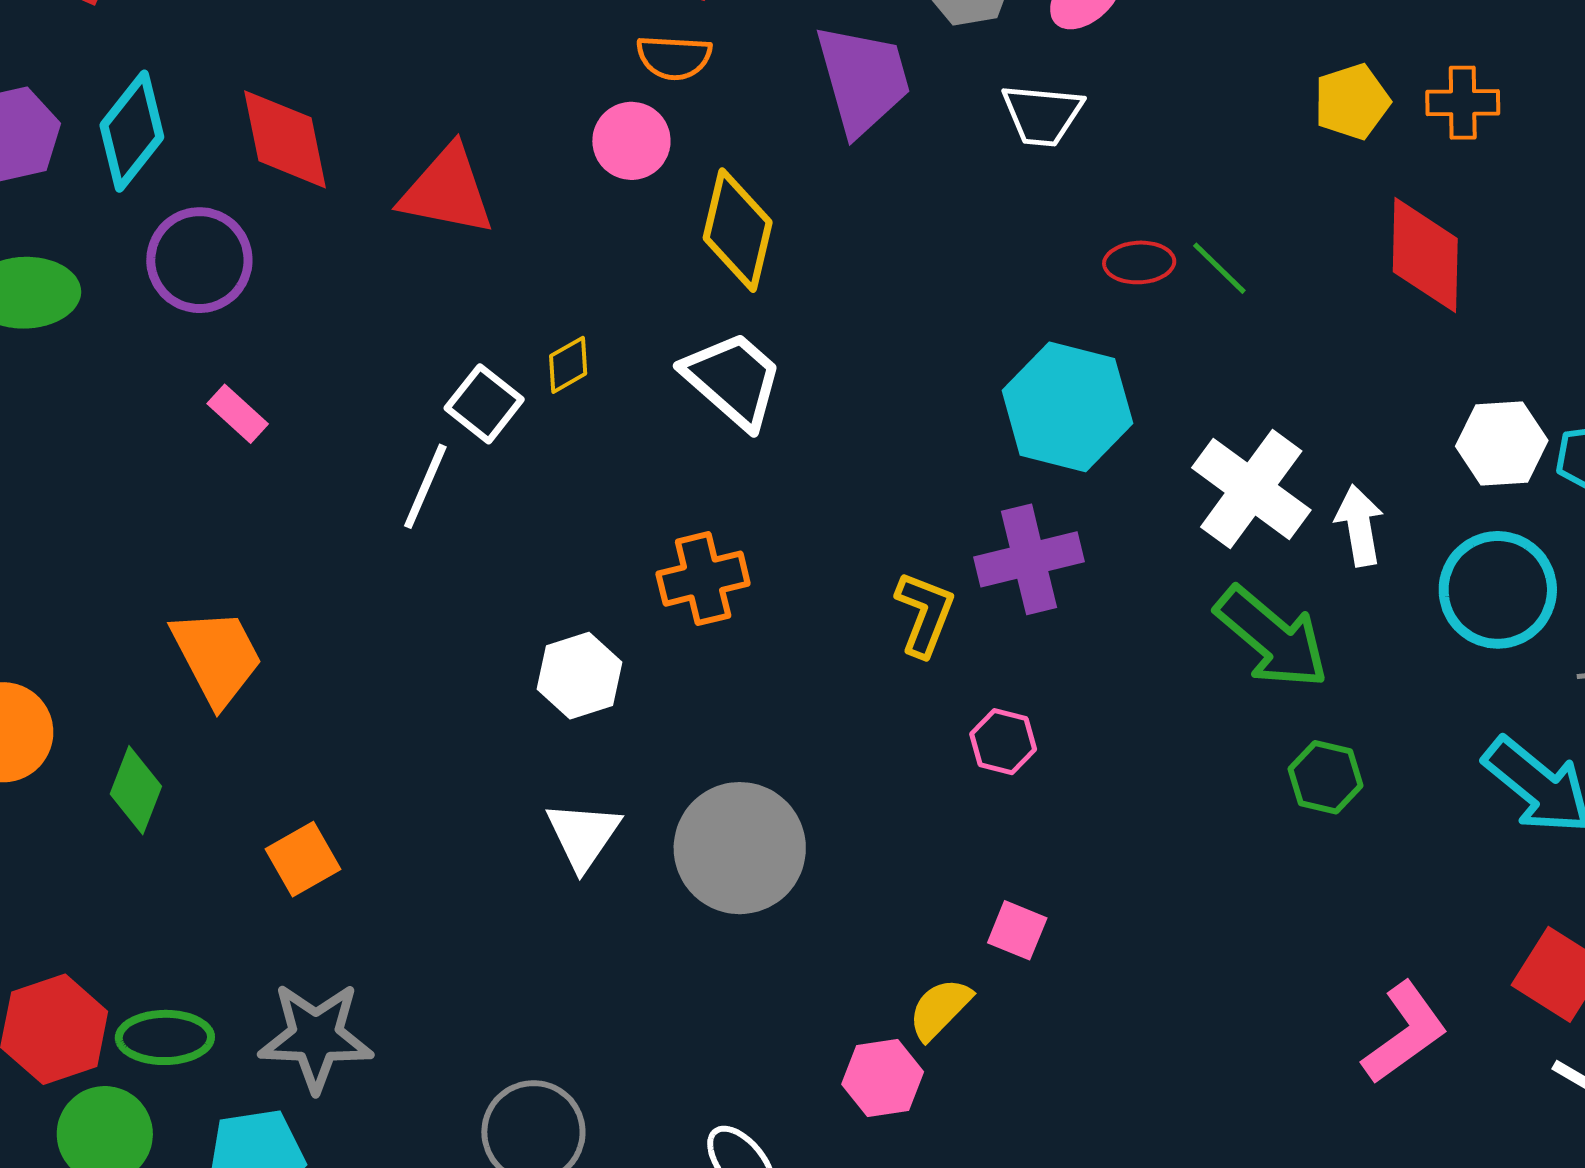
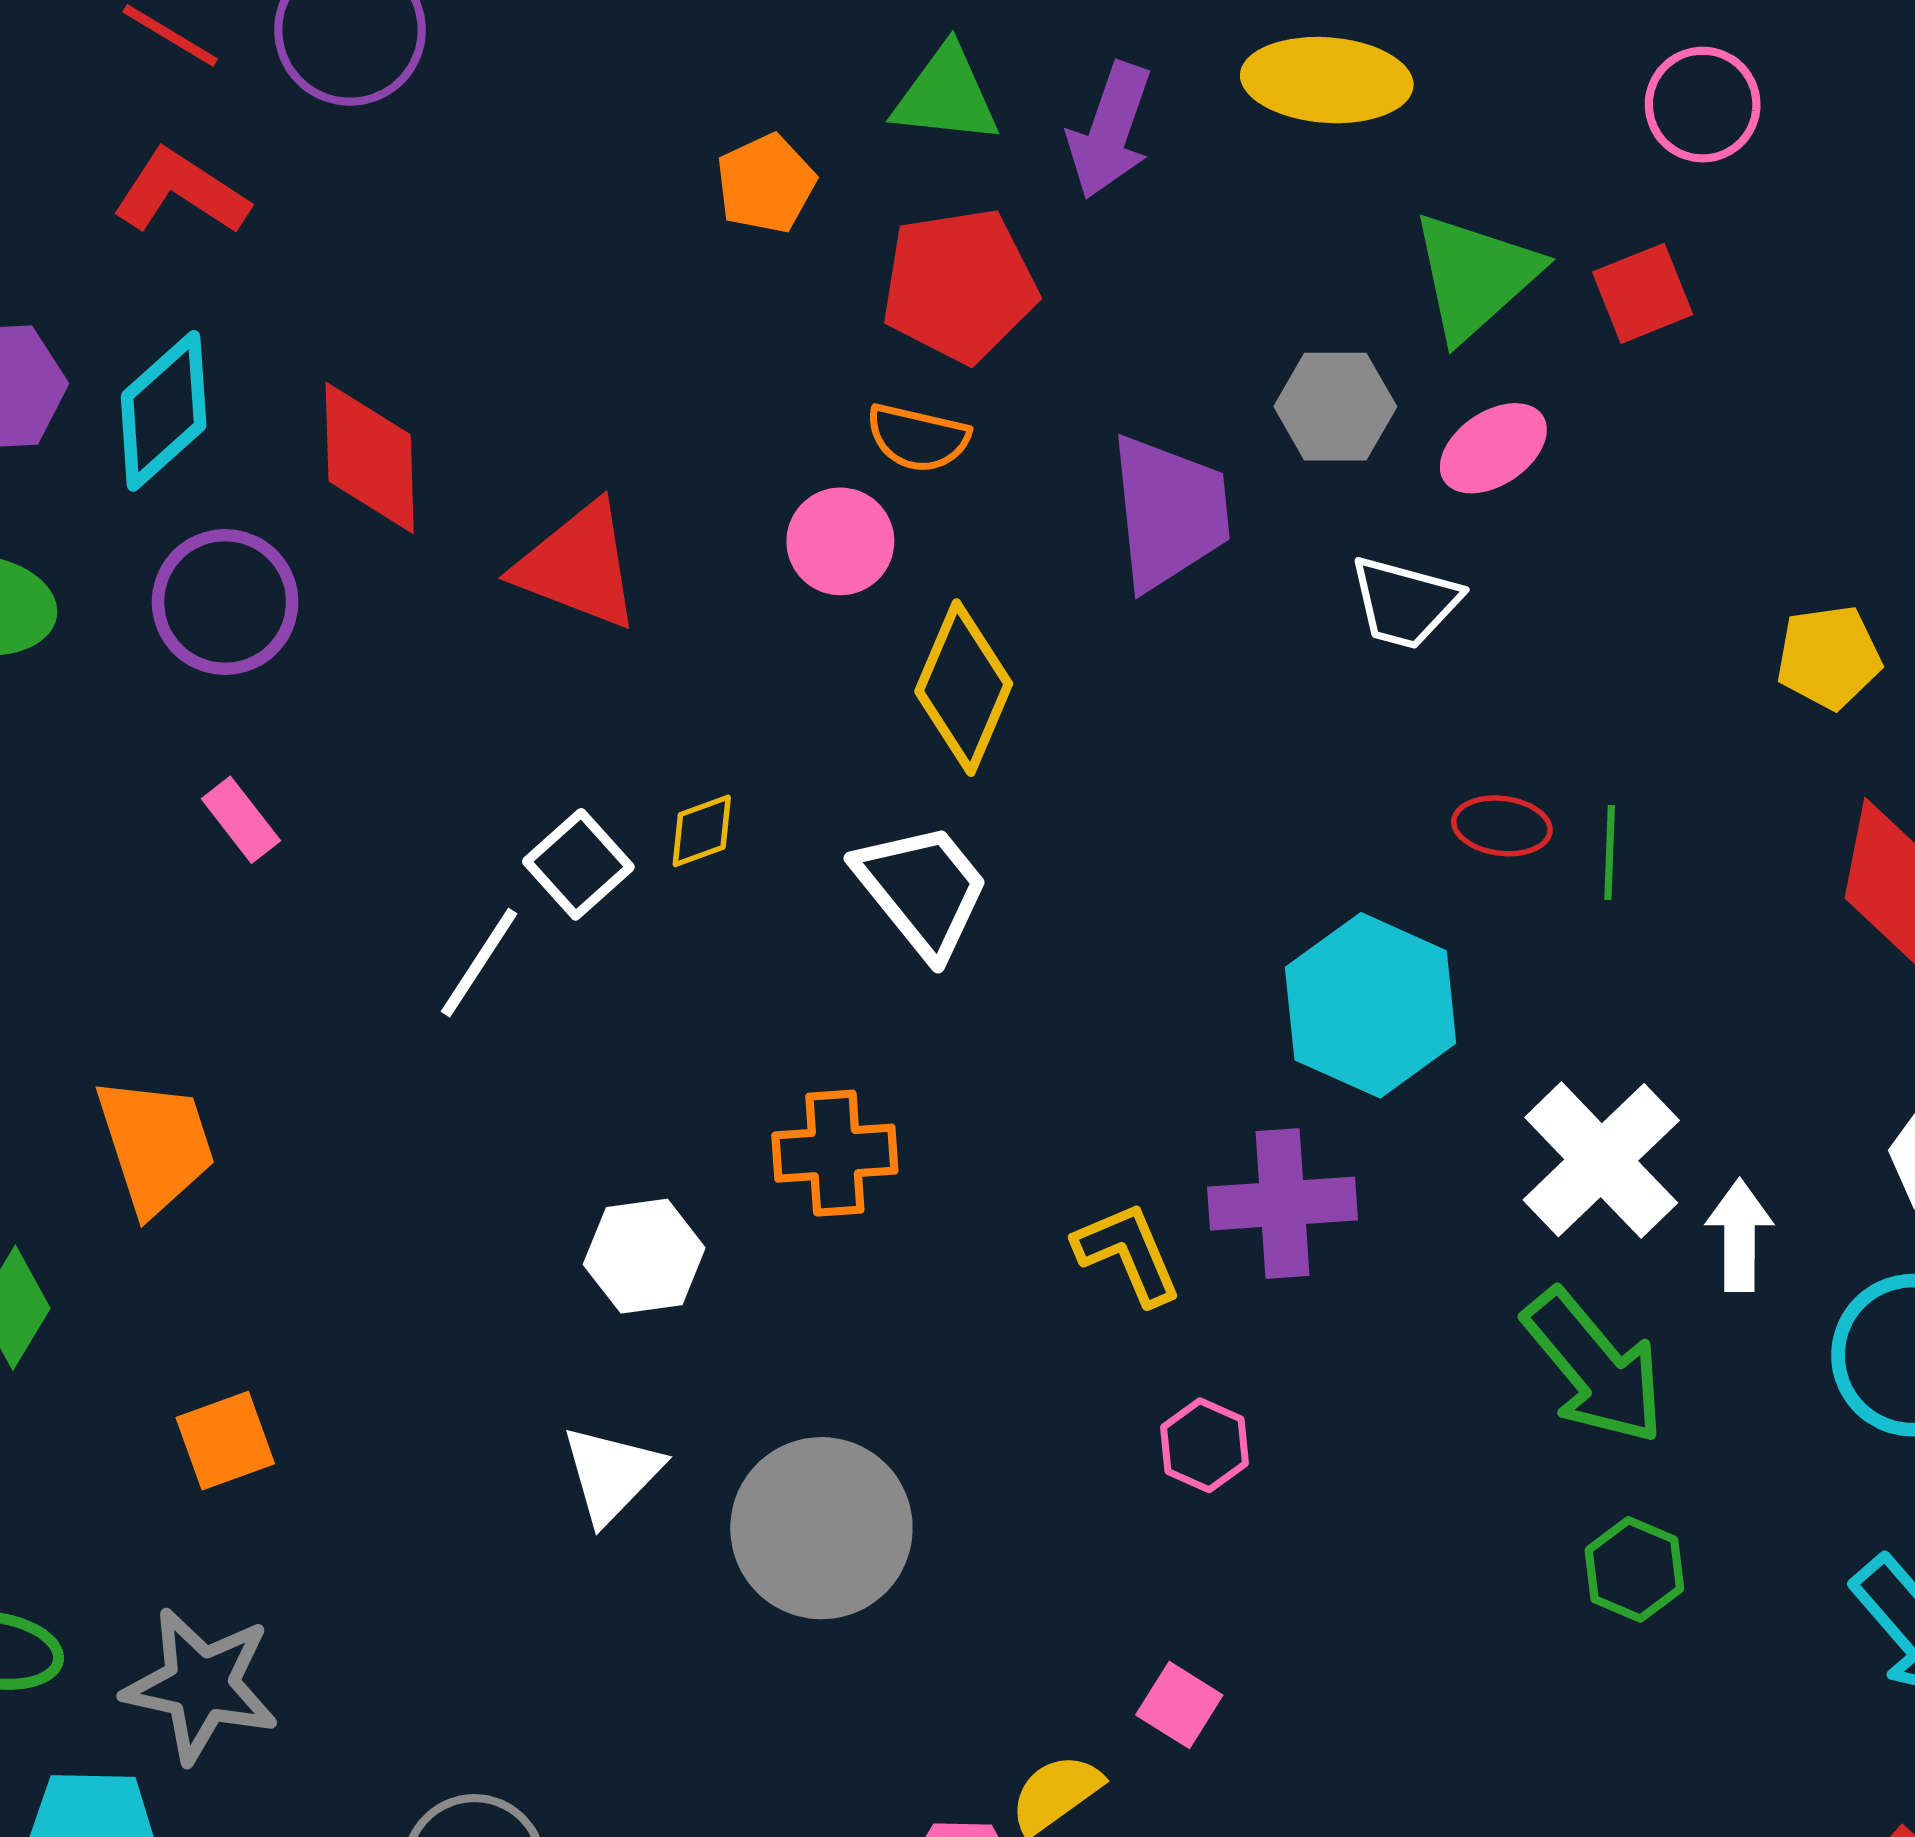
green line: (1219, 268) -> (1610, 852), turned 38
yellow L-shape: (925, 614) -> (1128, 1253), turned -54

